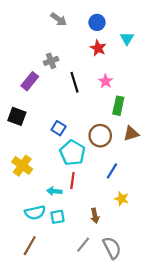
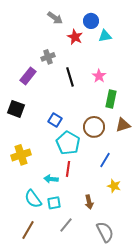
cyan triangle: (127, 38) -> (105, 36), moved, turned 48
red star: (98, 48) -> (75, 37), moved
yellow cross: (22, 166) -> (21, 155), turned 36
cyan semicircle: (35, 213) -> (33, 199), turned 66
gray line: (83, 245) -> (66, 225), moved

